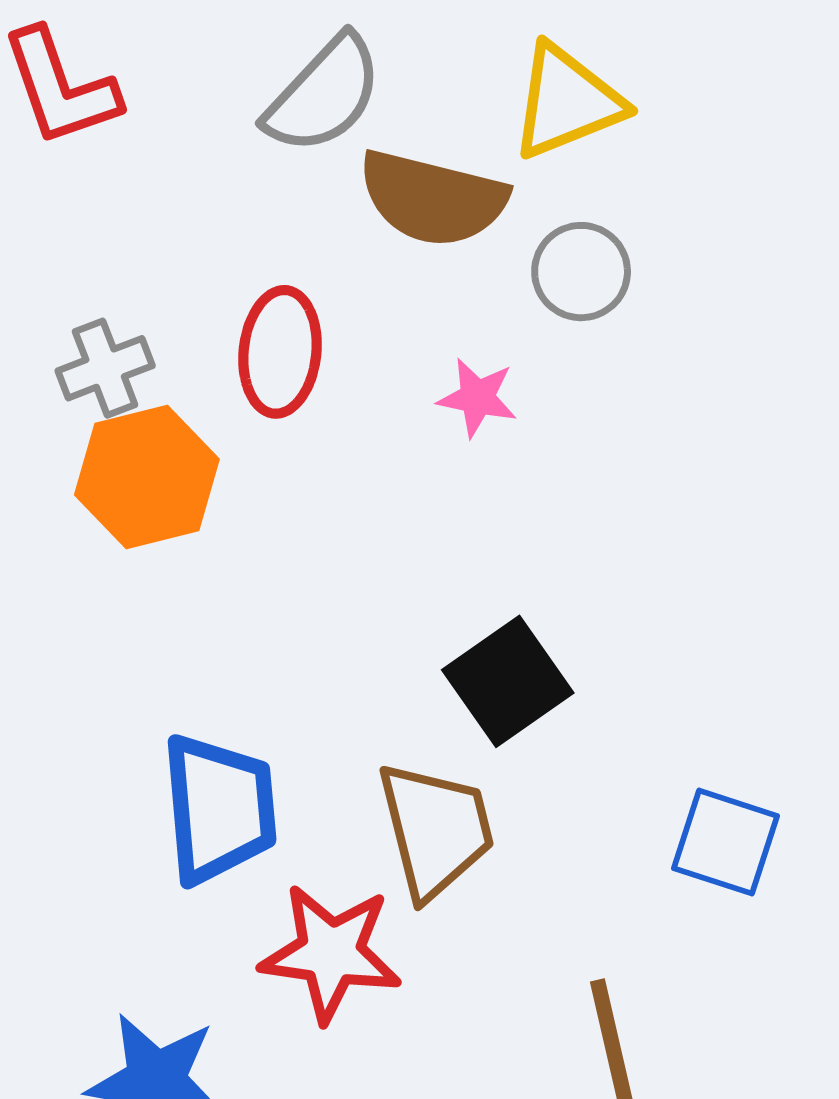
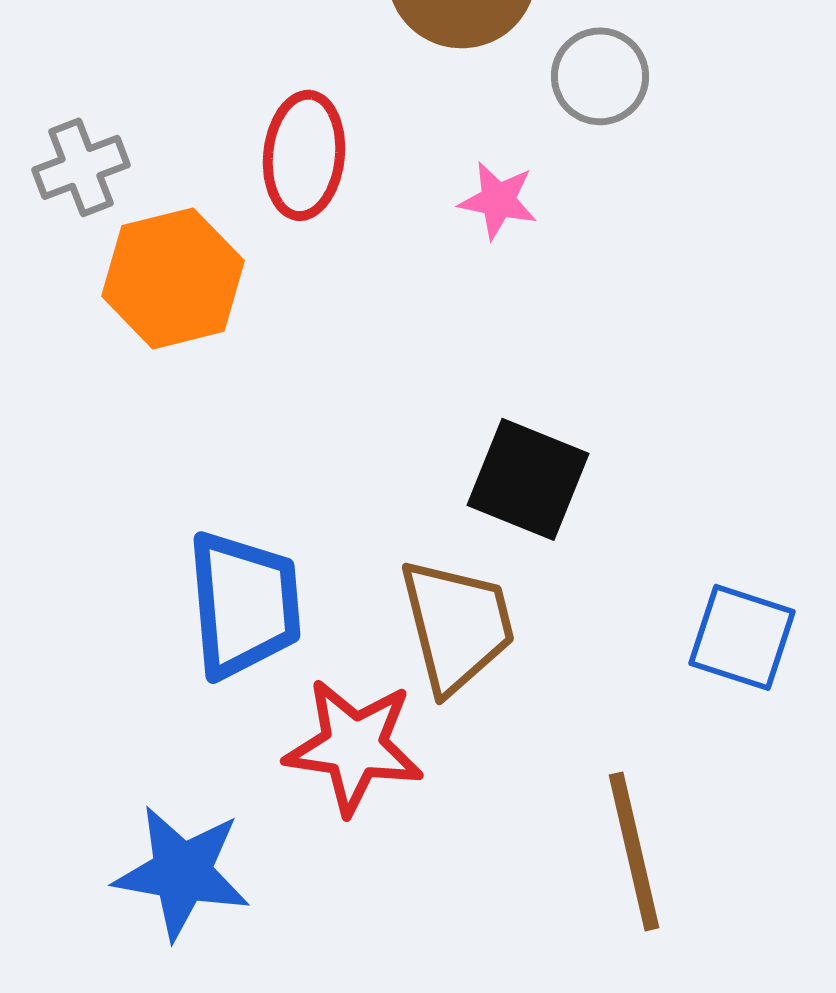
gray cross: (105, 368) -> (81, 167), moved
black square: (508, 681) -> (528, 479), turned -33

